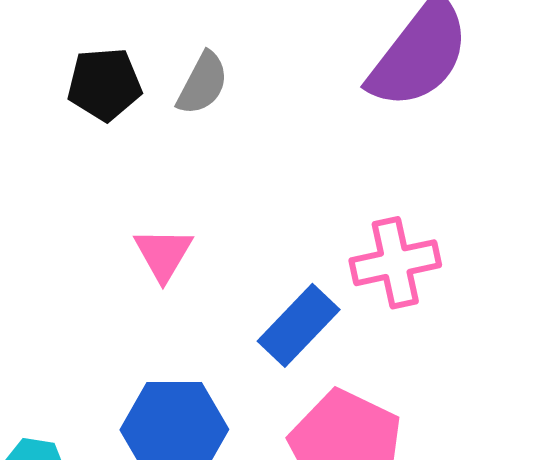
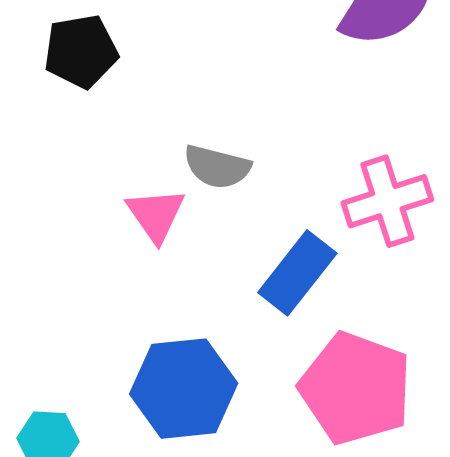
gray semicircle: (203, 83) -> (217, 167), moved, turned 82

